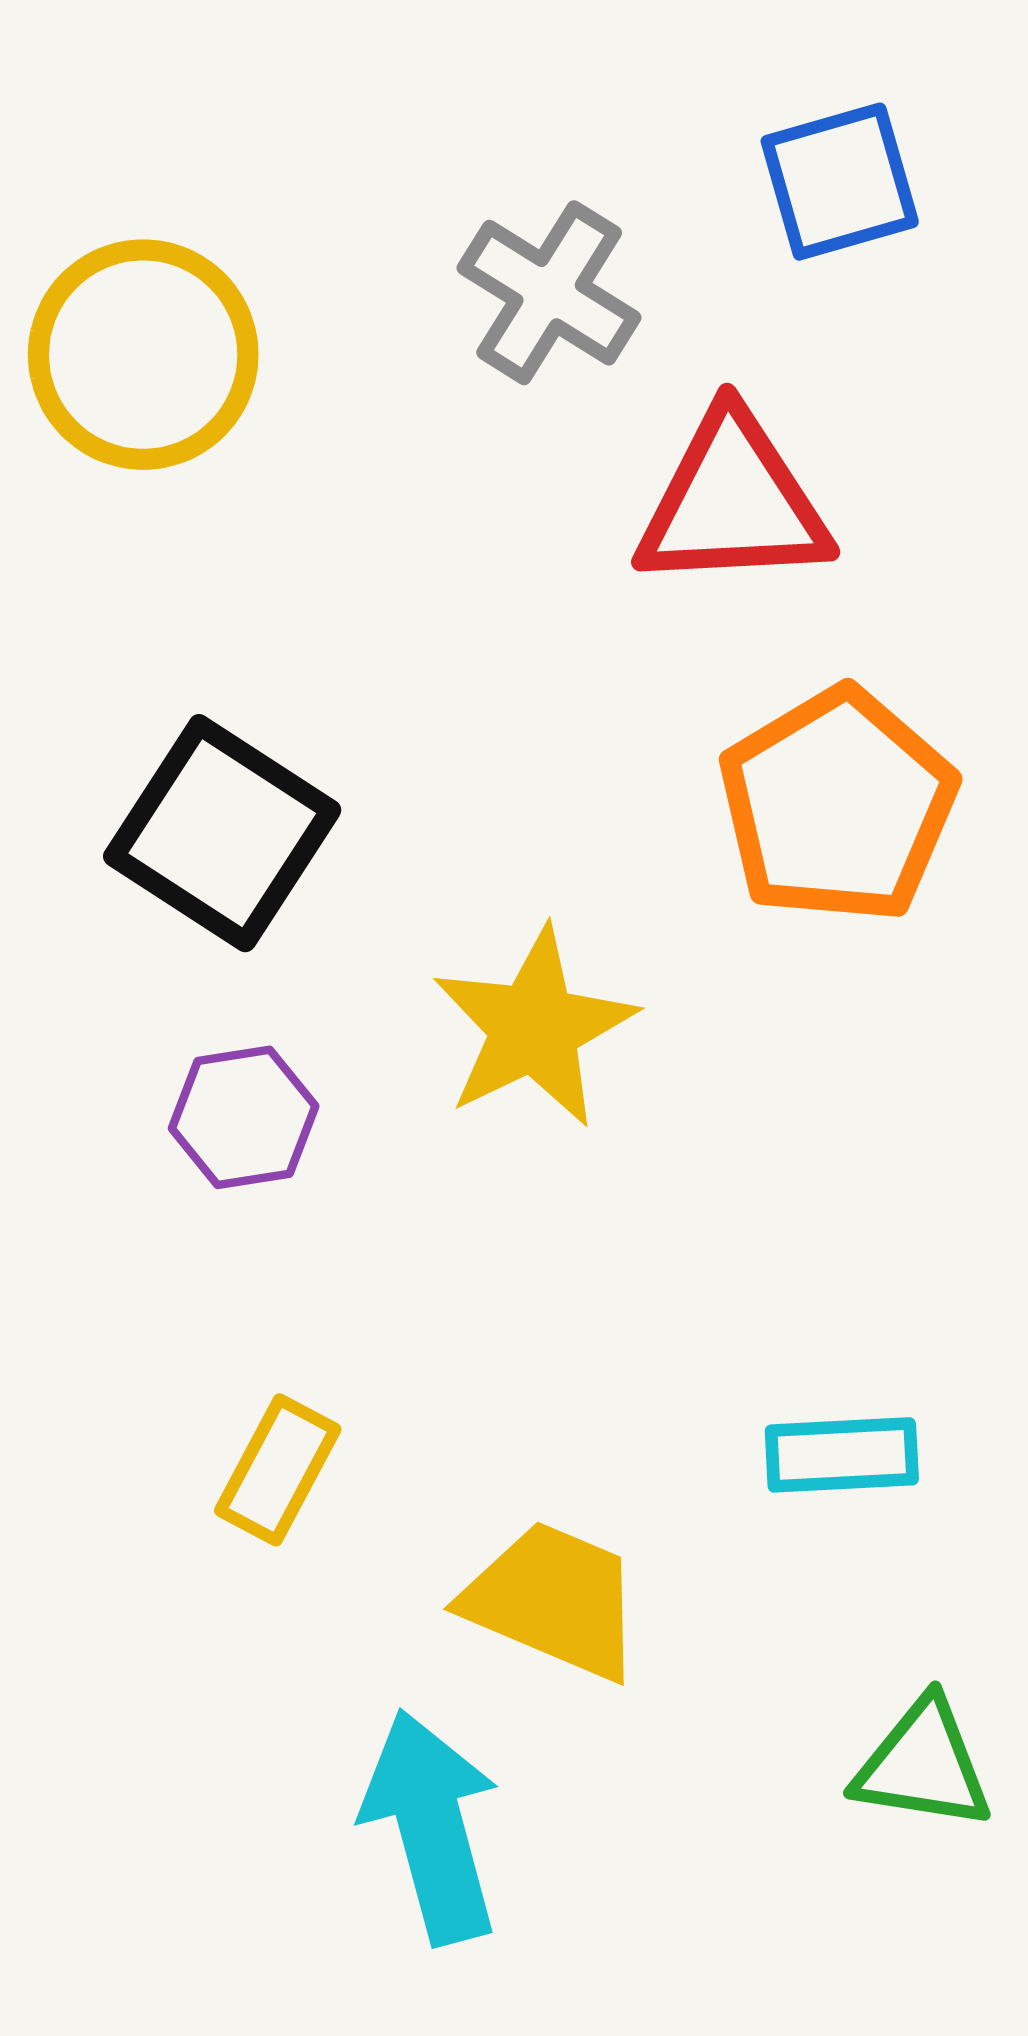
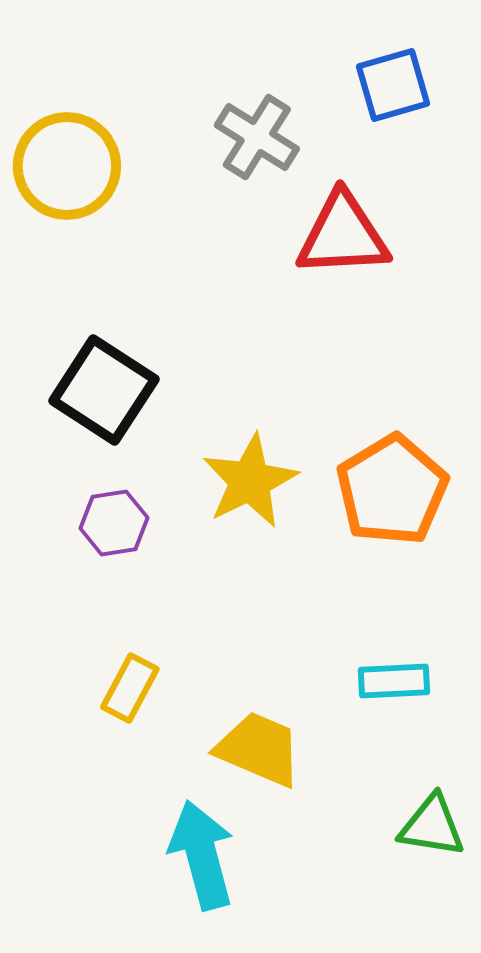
orange pentagon: (838, 805) -> (392, 490), moved

